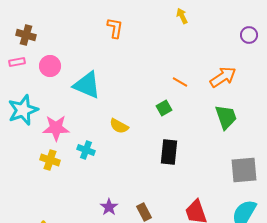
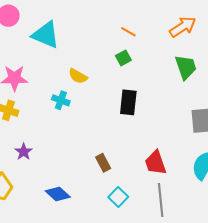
orange line: (180, 82) -> (128, 32), moved
cyan cross: (86, 150) -> (61, 100), moved
purple star: (109, 207) -> (24, 152), moved

